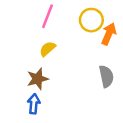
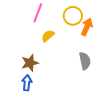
yellow semicircle: (48, 49) -> (48, 36), moved

